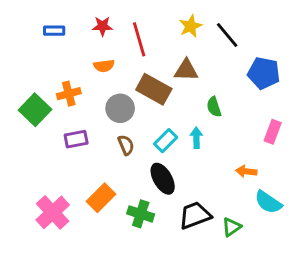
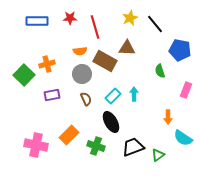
blue rectangle: (54, 31) -> (37, 21), size x1.5
orange semicircle: (104, 66) -> (80, 51), moved
green semicircle: (214, 107) -> (160, 71), moved
orange arrow: (246, 171) -> (168, 117), turned -96
pink cross: (53, 212) -> (36, 145), turned -35

